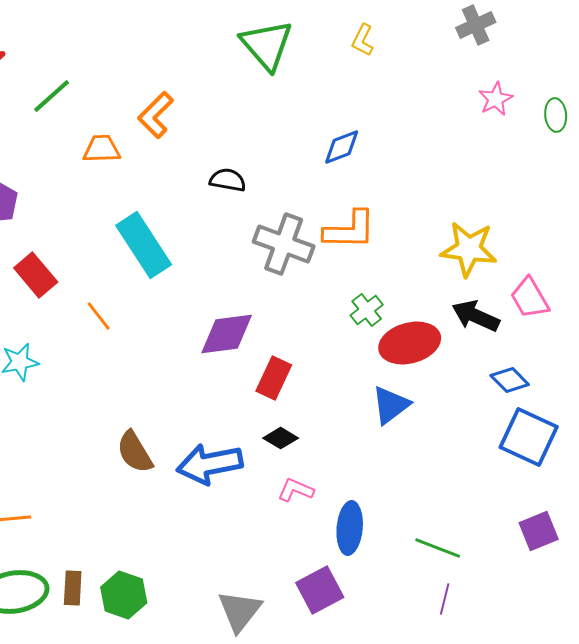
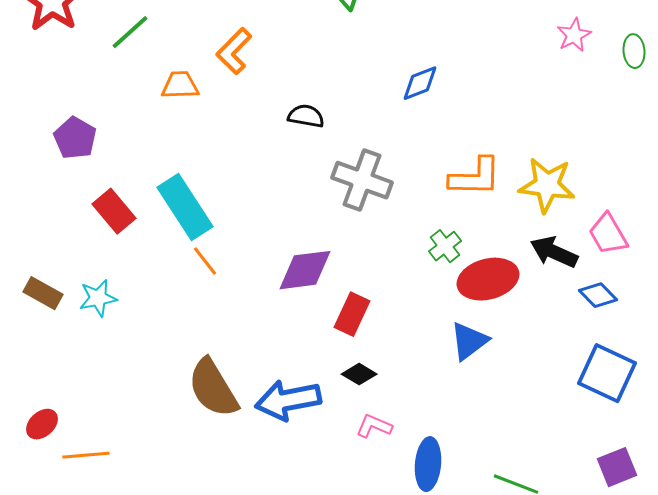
orange L-shape: (350, 230) -> (475, 177), moved
cyan rectangle: (144, 245) -> (185, 207), moved
orange line: (99, 316) -> (205, 261), moved
blue diamond: (510, 380) -> (598, 295), moved
brown semicircle: (135, 452) -> (213, 388), size x1.4

